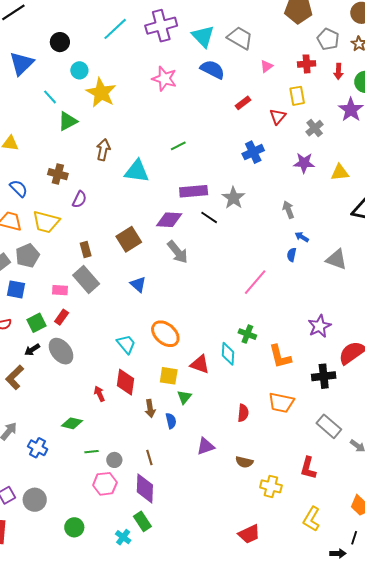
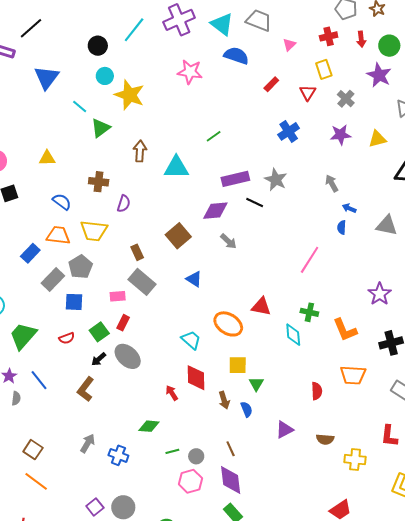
black circle: (60, 42) -> (98, 46), moved
gray arrow: (178, 252) -> (228, 241), size x0.7
red triangle: (200, 364) -> (261, 307), moved

